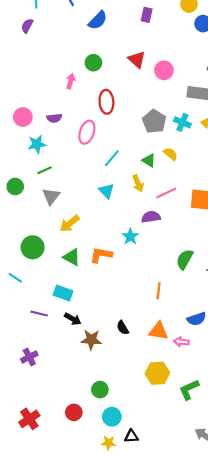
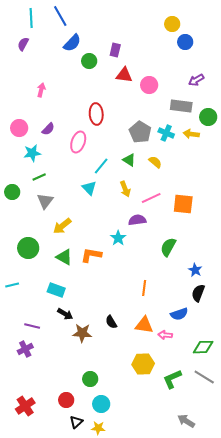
purple rectangle: (147, 15) -> (115, 50), moved
blue semicircle: (98, 20) -> (72, 43), moved
red triangle: (137, 59) -> (124, 75), turned -36
green circle: (93, 63) -> (89, 61), moved
pink arrow: (71, 81) -> (41, 90), moved
purple semicircle: (54, 118) -> (48, 129), turned -40
green triangle: (149, 160) -> (129, 160), moved
cyan triangle: (106, 191) -> (89, 188), moved
green semicircle: (185, 259) -> (168, 247), moved
cyan line: (15, 278) -> (12, 285), moved, turned -48
purple line: (39, 314) -> (32, 326), moved
black triangle: (131, 436) -> (76, 422), moved, turned -40

